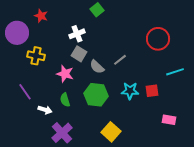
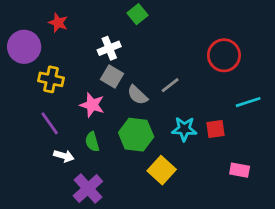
purple line: (25, 92) -> (50, 123), moved
yellow square: (111, 132) -> (162, 170), moved

